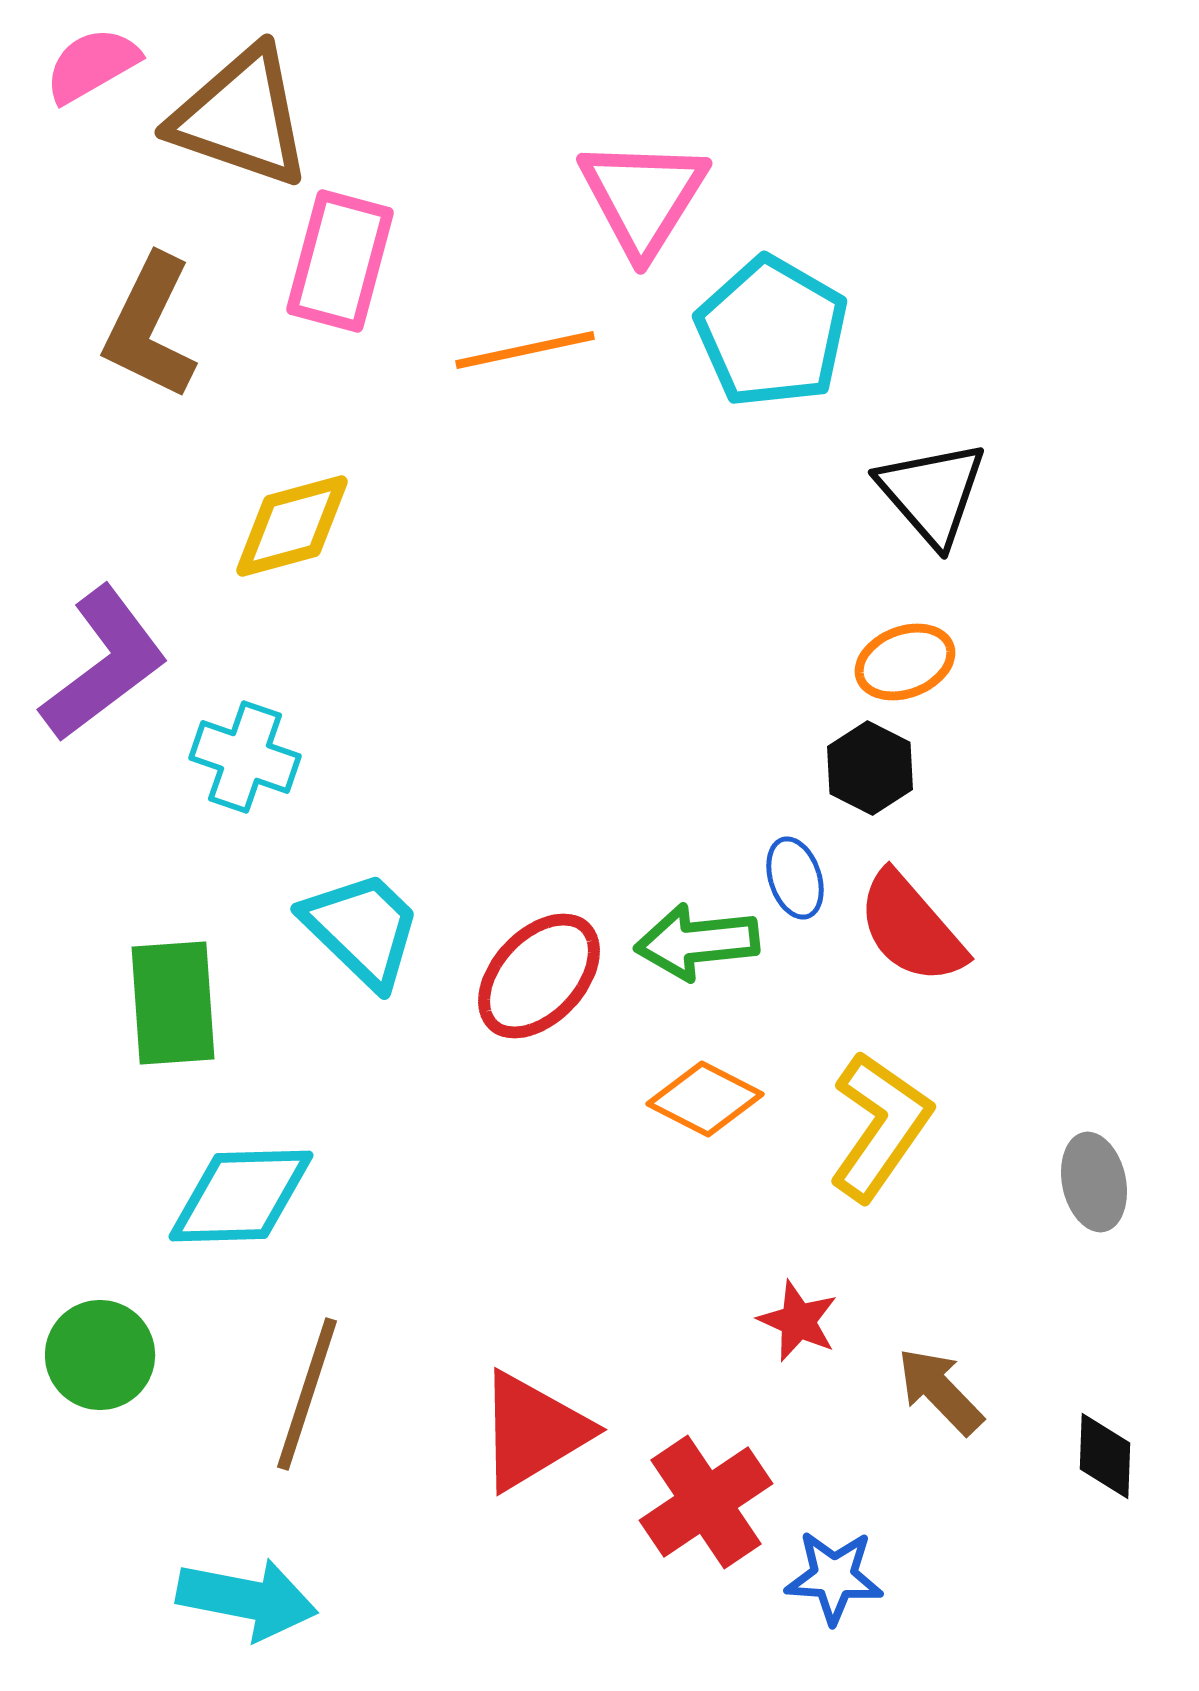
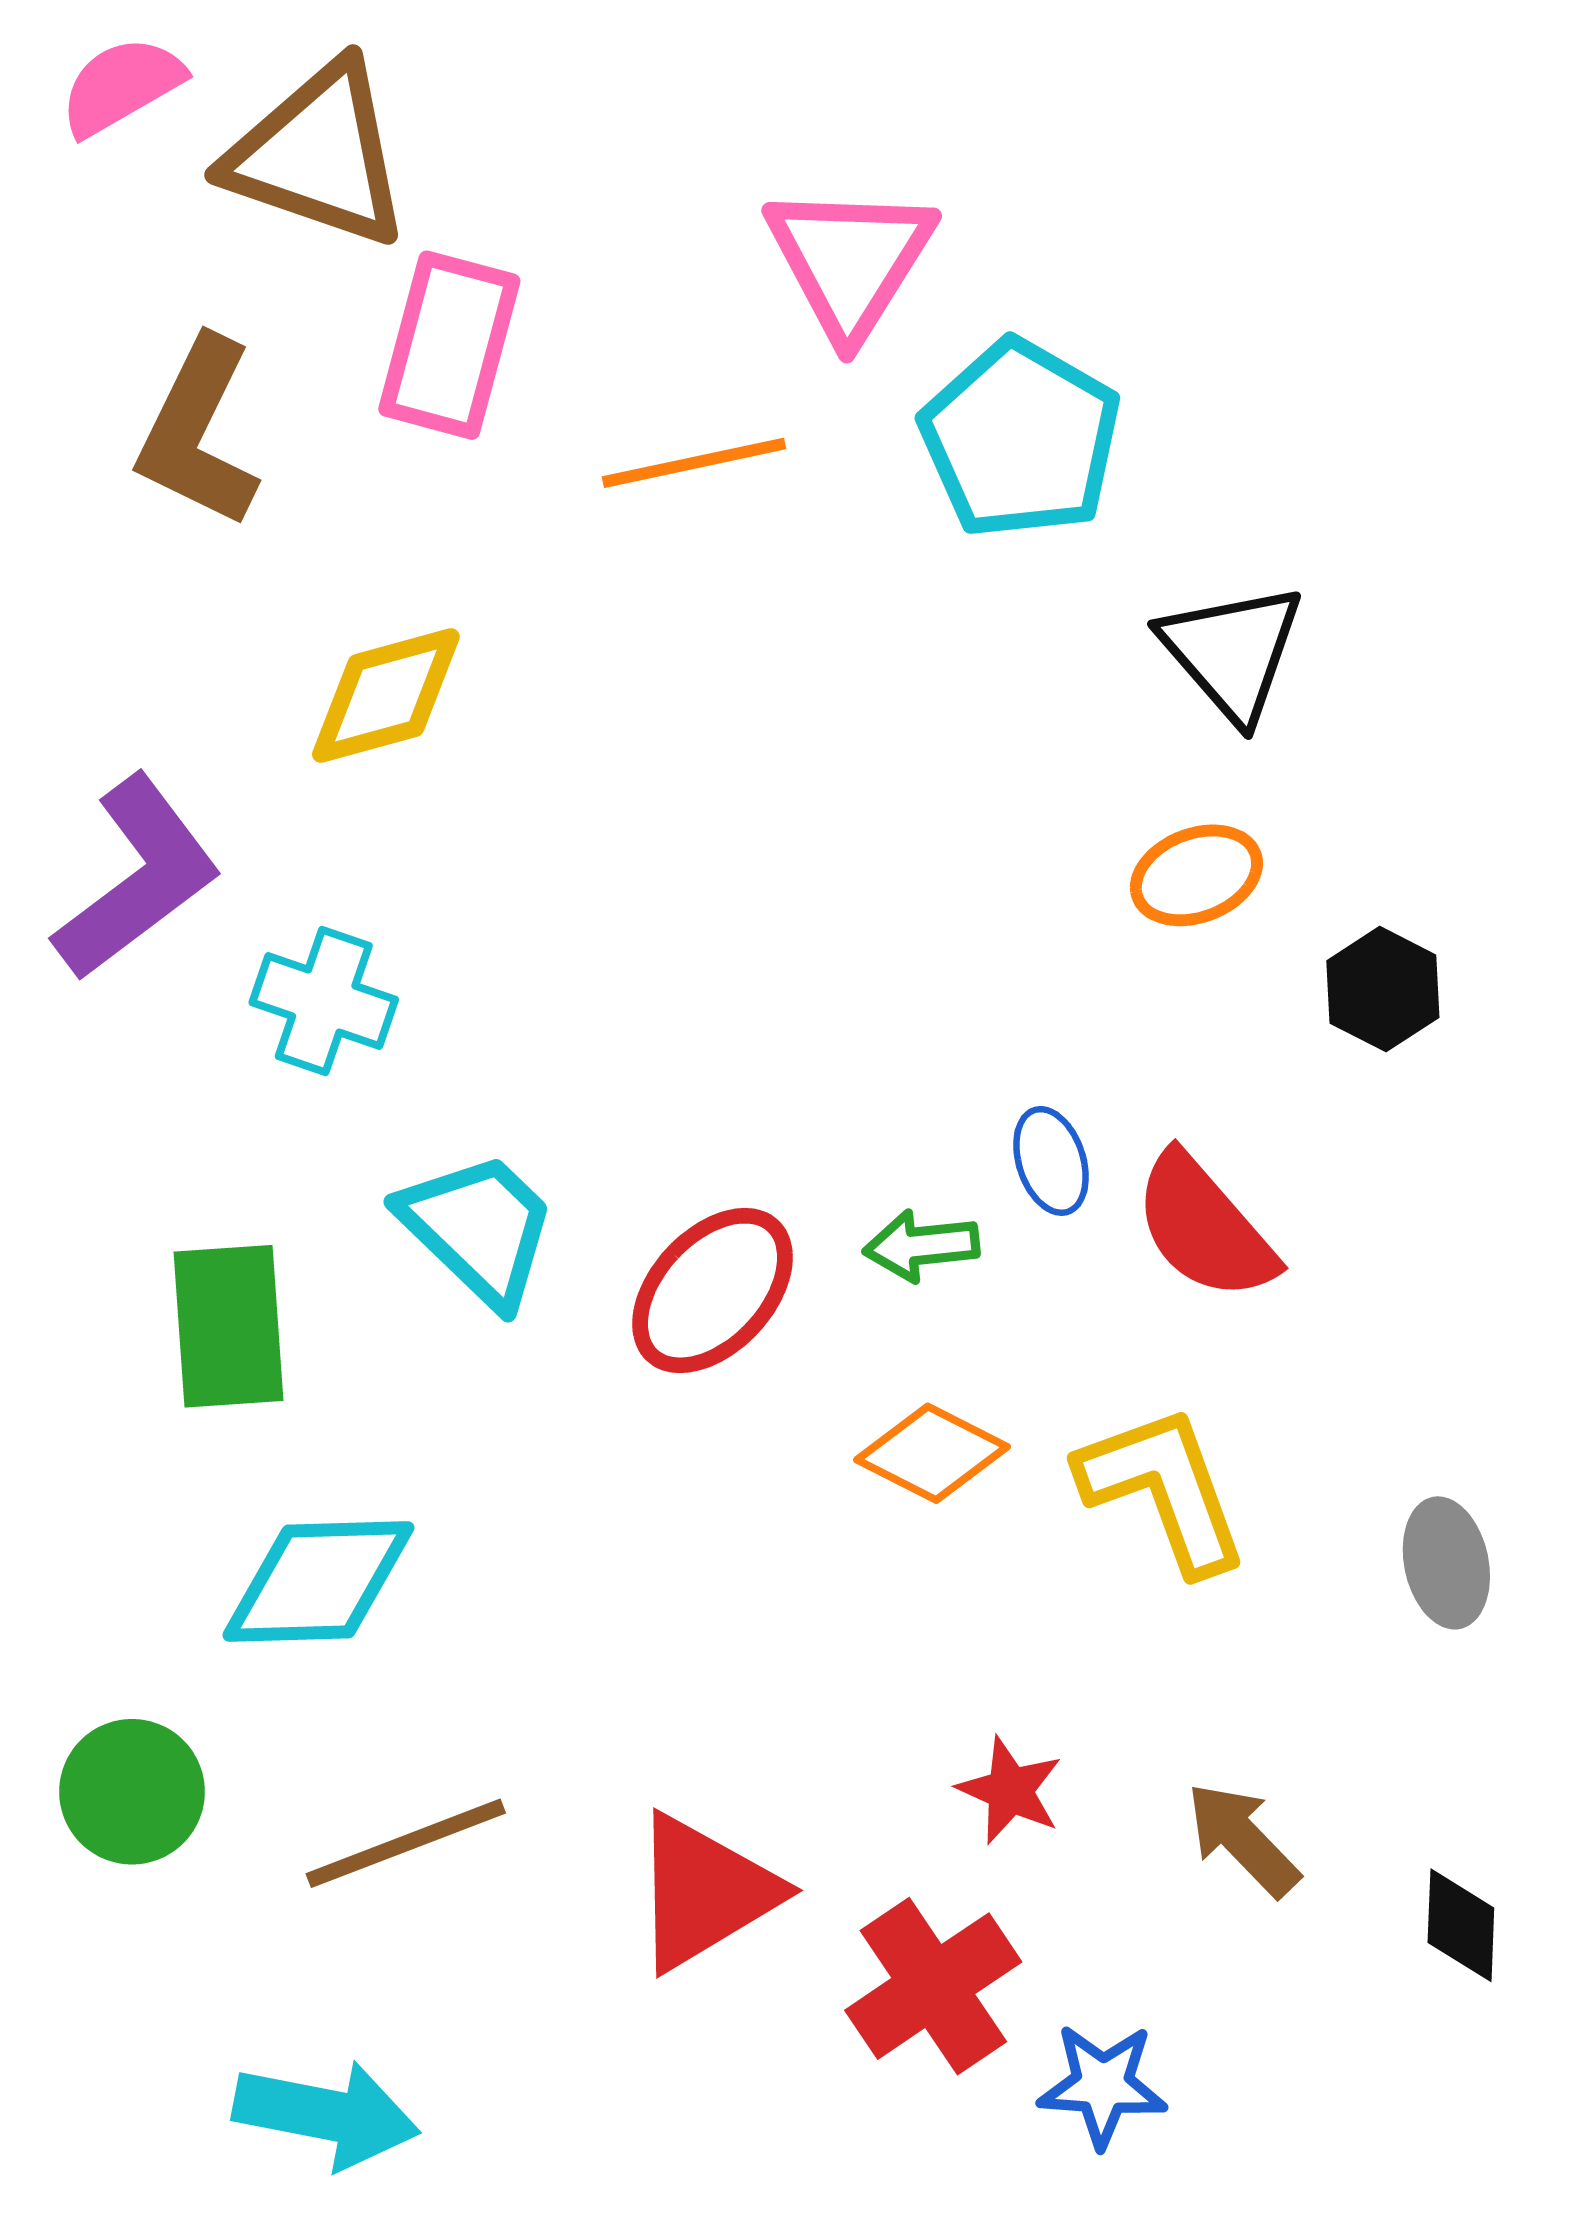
black hexagon: (870, 768) -> (1383, 989), moved
green arrow: (697, 942) -> (921, 1246), size x0.7
yellow L-shape: (880, 1126) -> (1163, 1489), turned -55
red star: (798, 1321) -> (1010, 1790), moved
brown line: (307, 1394) -> (406, 1843), turned 51

